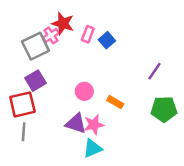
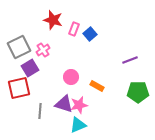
pink cross: (51, 35) -> (43, 50), moved
gray square: (35, 46) -> (19, 47), moved
purple line: (154, 71) -> (130, 60), turned 35
gray line: (24, 132) -> (40, 111), moved

